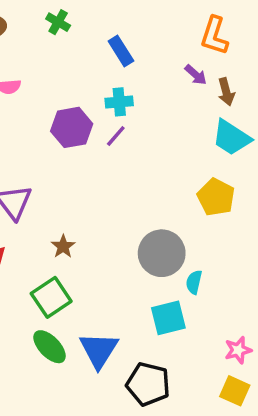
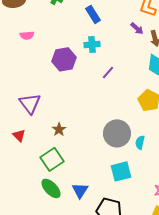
purple line: (116, 136) -> (108, 72), moved
cyan semicircle: (194, 282) -> (140, 142), moved
blue triangle: (99, 350) -> (80, 190), size x0.7

